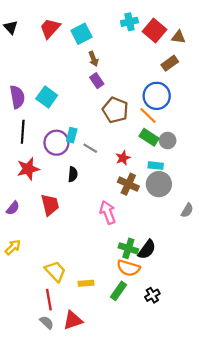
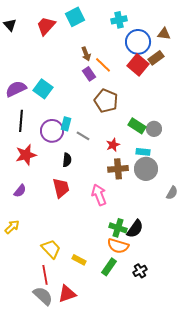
red square: (155, 31) -> (138, 65), moved
cyan square: (82, 34) -> (75, 17), moved
blue circle: (157, 96) -> (138, 42), moved
purple semicircle: (17, 97) -> (16, 89), turned -105
orange line: (148, 115) -> (103, 65), moved
brown cross: (128, 184) -> (118, 169), turned -30
red trapezoid: (50, 205) -> (61, 188), moved
purple semicircle: (13, 208) -> (20, 191), moved
yellow rectangle: (86, 283) -> (79, 260), turned 32
gray semicircle: (47, 322) -> (43, 296), size x1.5

